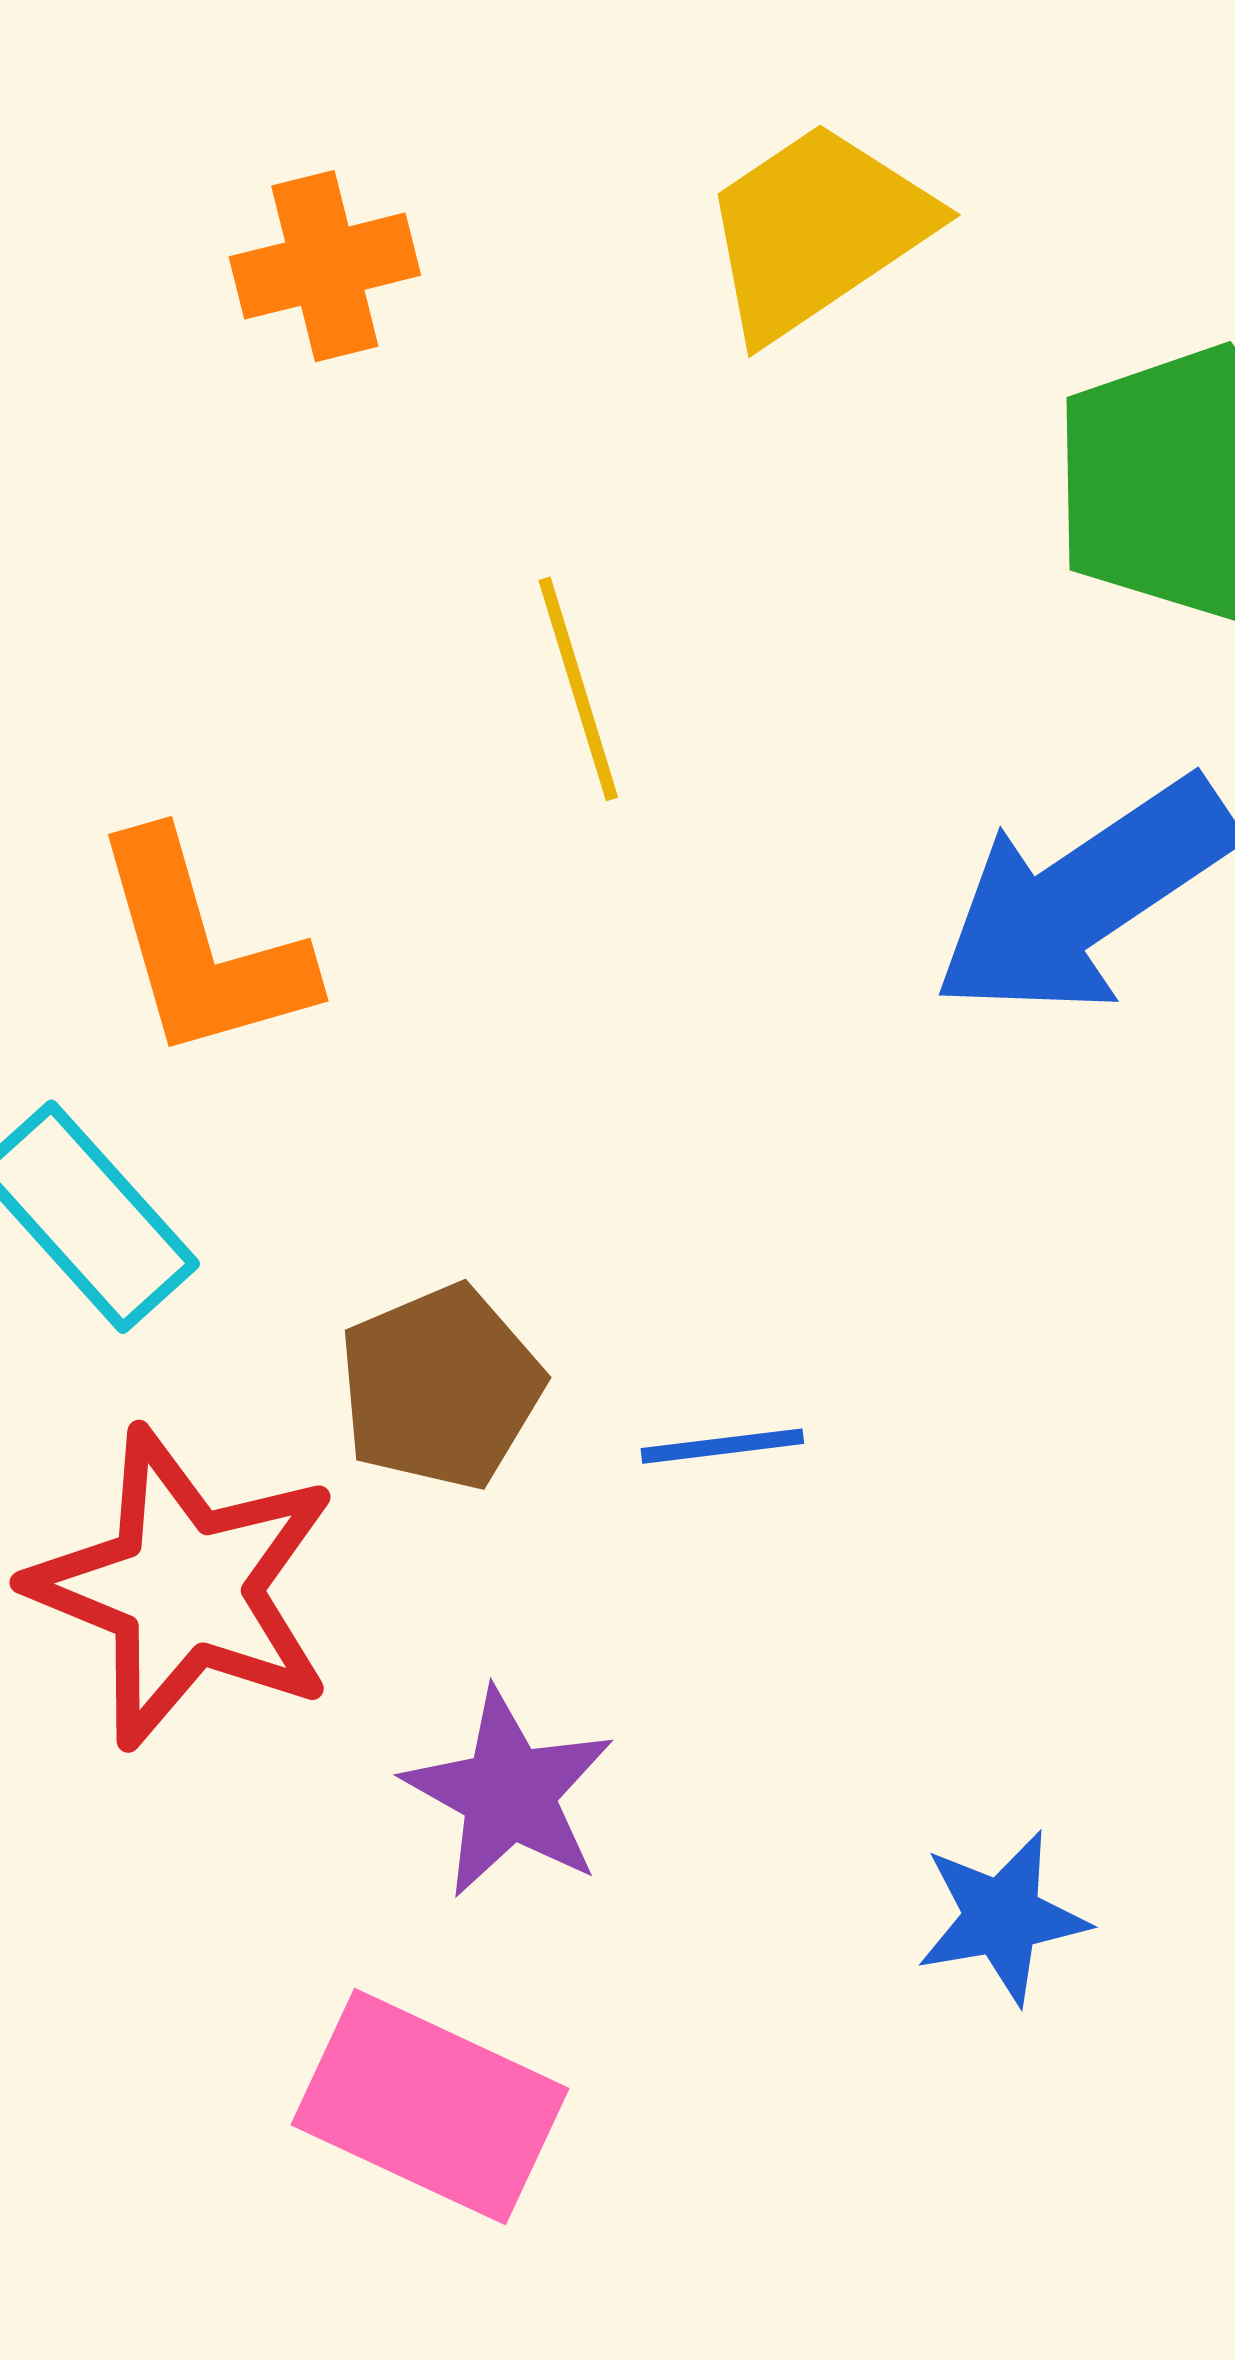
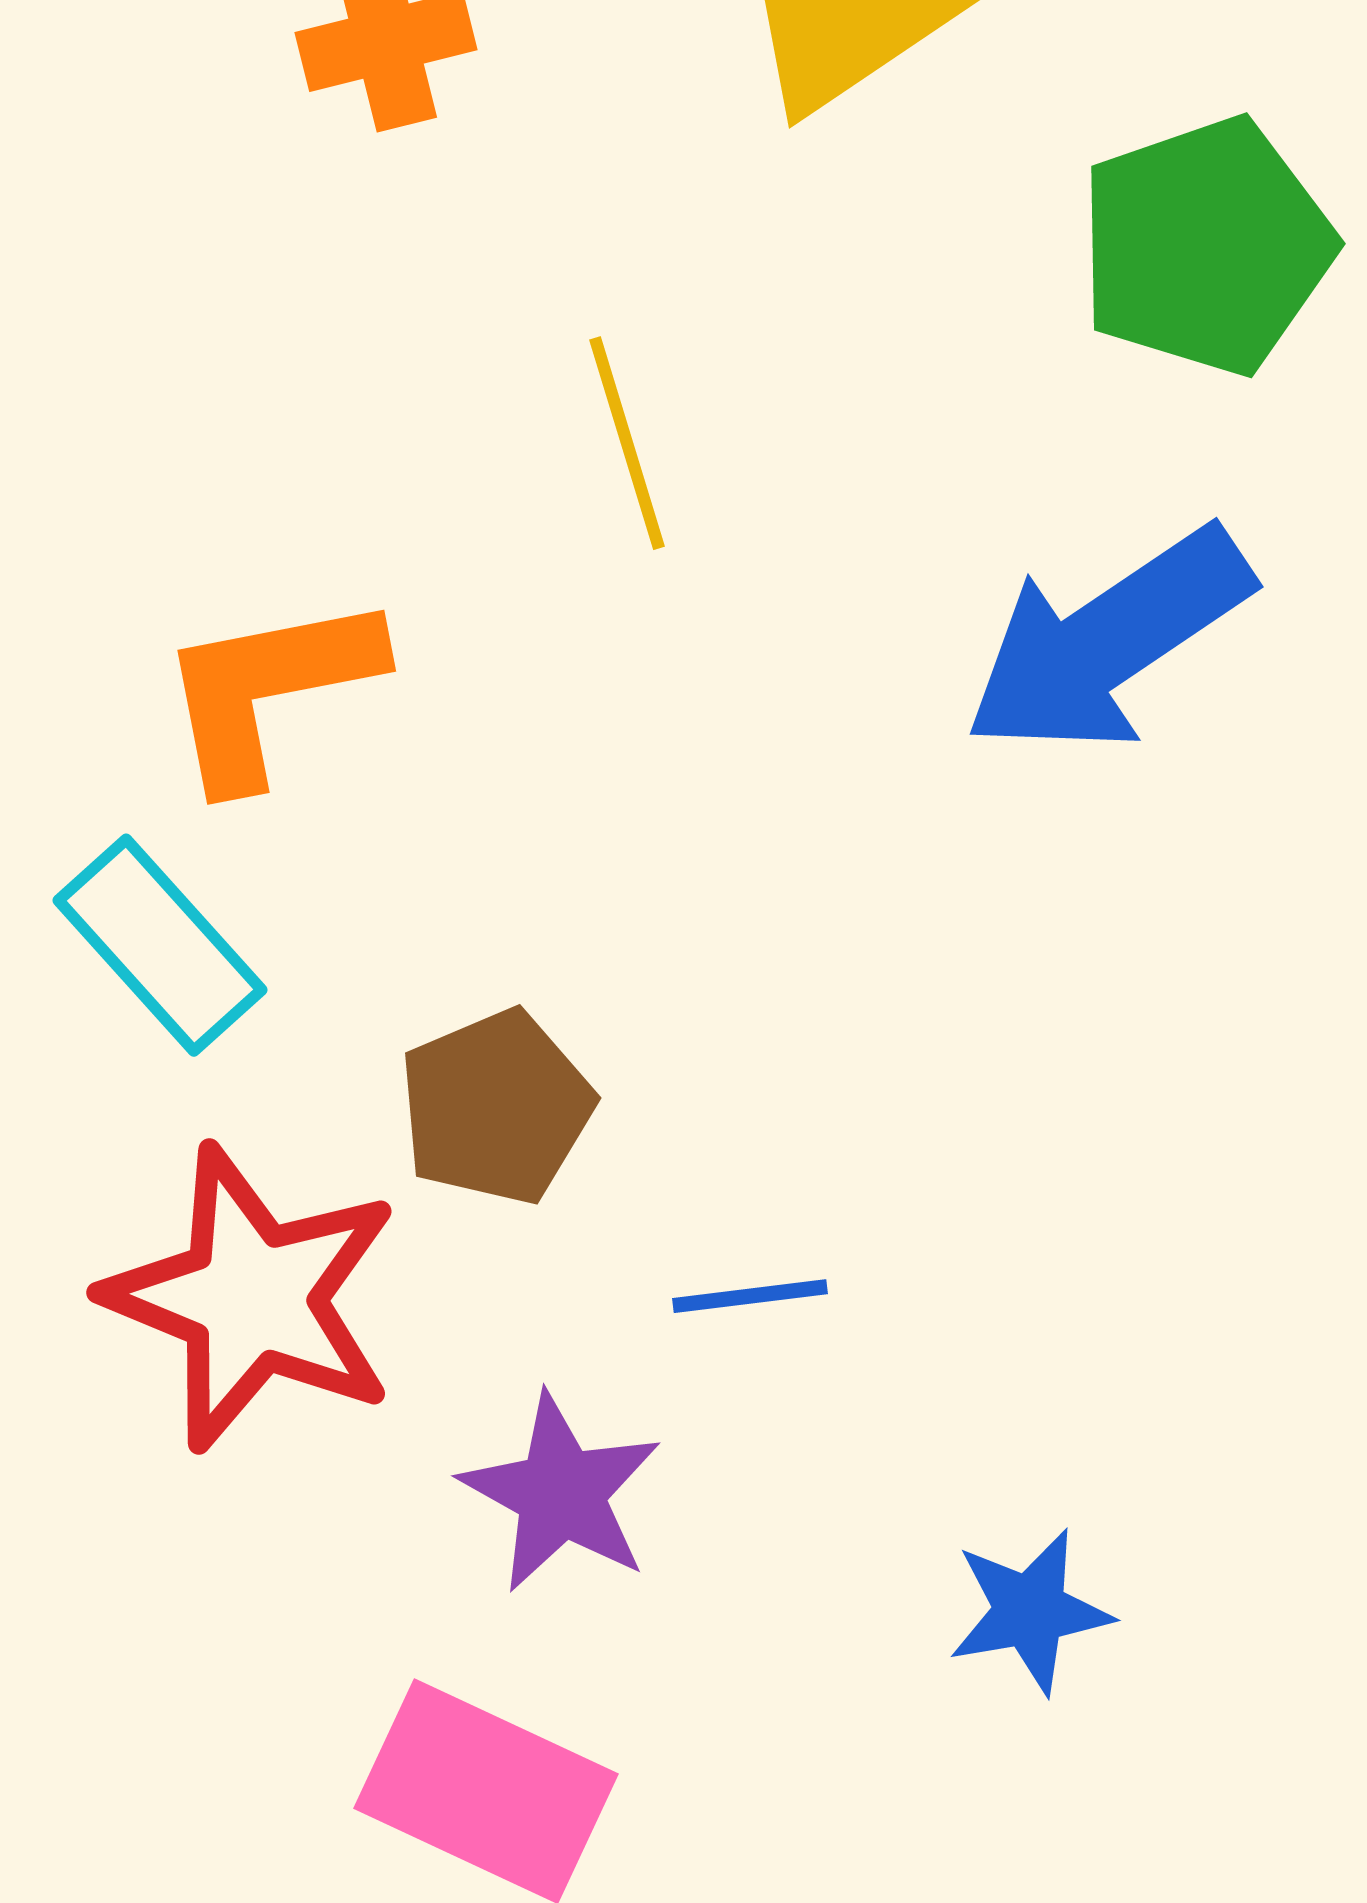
orange L-shape: (202, 948) -> (269, 689), turned 95
blue line: (722, 1446) -> (750, 1296), moved

